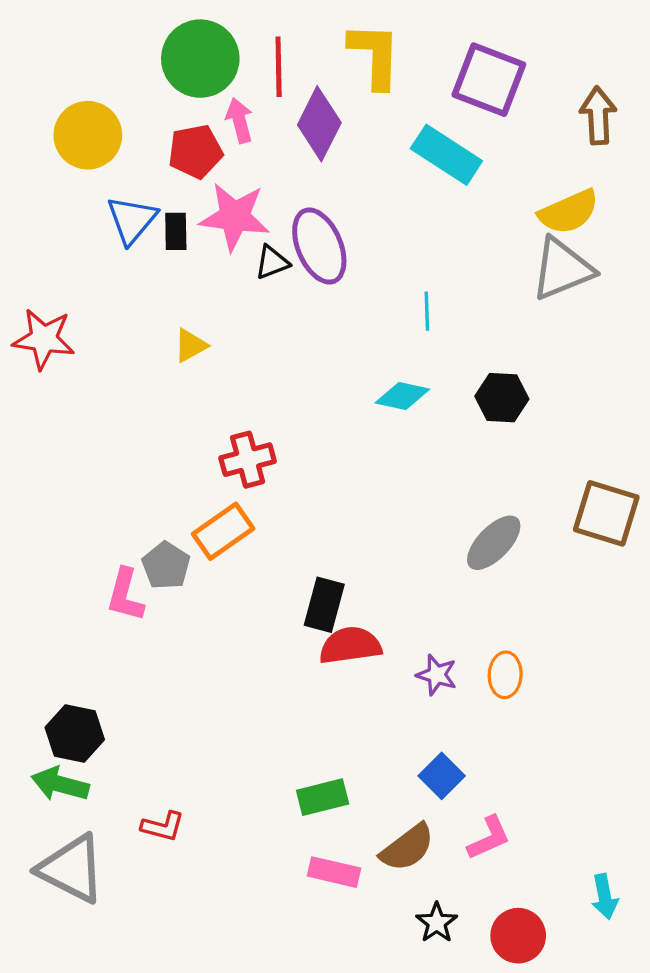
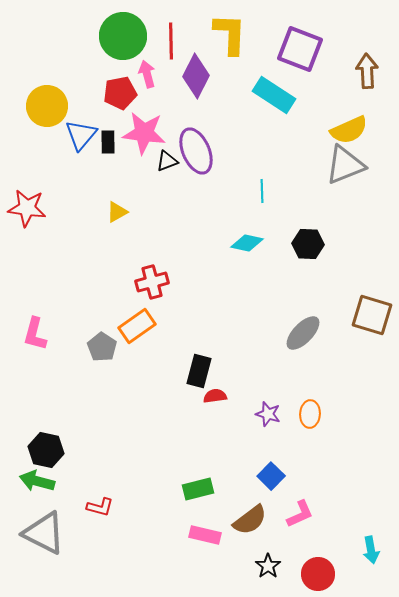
yellow circle: (88, 135) -> (47, 106), moved
pink L-shape: (125, 595) -> (35, 334), moved
red semicircle: (350, 645) -> (215, 396), size x0.6

